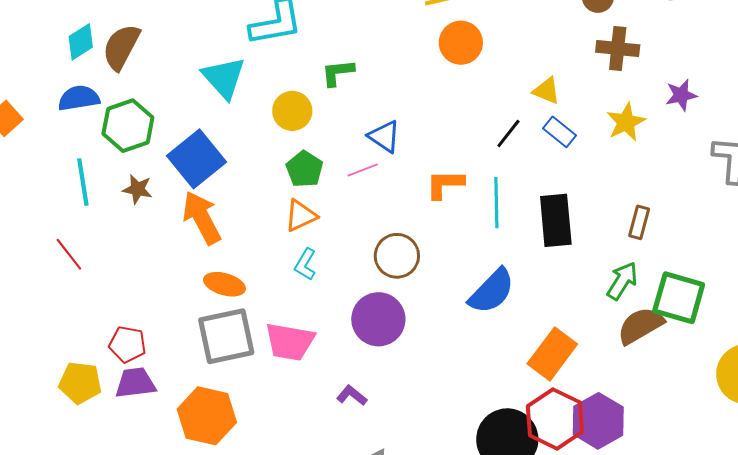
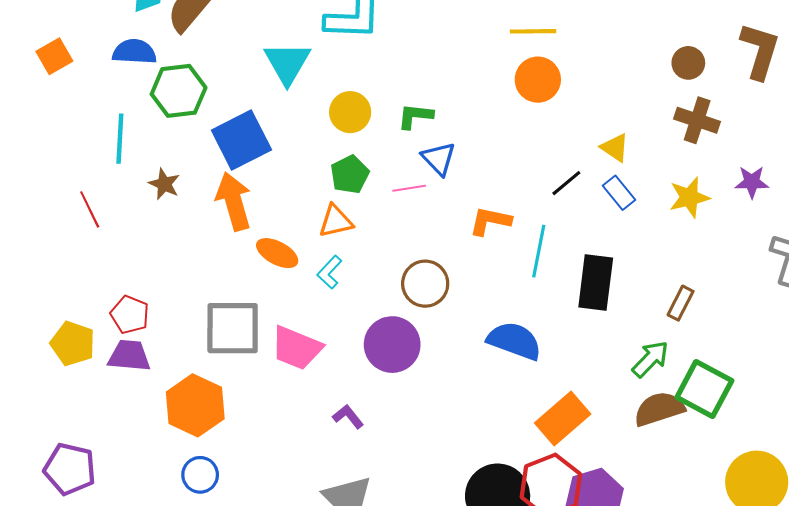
green L-shape: (338, 73) -> (415, 116), moved
brown star: (137, 189) -> (164, 184), moved
orange ellipse: (224, 284) -> (277, 253), moved
blue semicircle: (492, 291) -> (514, 341), turned -126

